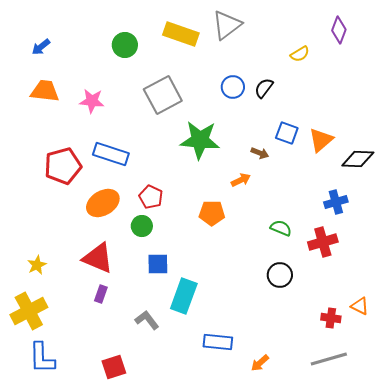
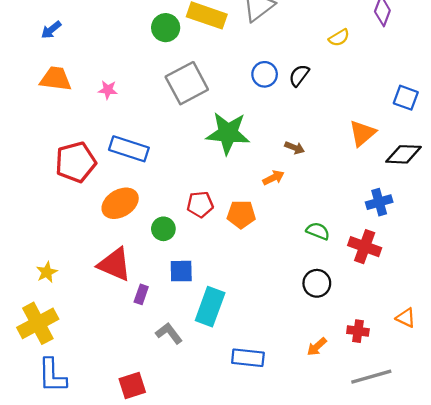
green circle: (125, 45) -> (166, 28), moved
pink star: (92, 101) -> (108, 90), size x0.7
blue square: (287, 133) -> (406, 98), moved
red pentagon: (151, 197) -> (200, 204), moved, turned -30
red cross: (323, 242) -> (365, 247), turned 36
purple rectangle: (101, 294) -> (141, 294), moved
red cross: (331, 318) -> (358, 331), moved
orange arrow: (260, 363) -> (317, 347), moved

